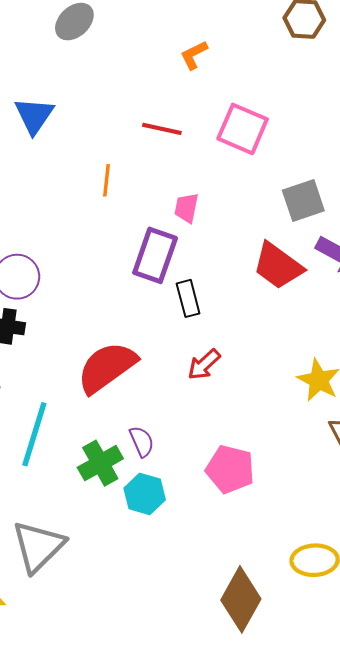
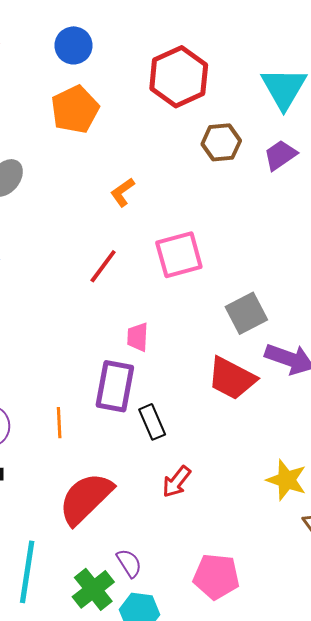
red line: (162, 129) -> (103, 266), turned -57
pink square: (243, 129) -> (179, 255), turned -30
orange line: (107, 180) -> (59, 423), moved

